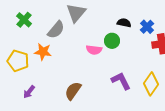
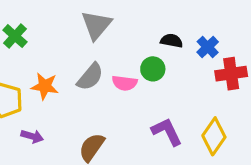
gray semicircle: (56, 30) -> (90, 77), moved
purple arrow: (29, 92) -> (32, 136), moved, turned -112

